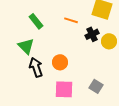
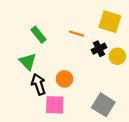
gray square: (96, 86) -> (103, 105), size x1.5
pink square: (64, 89) -> (55, 105), moved

